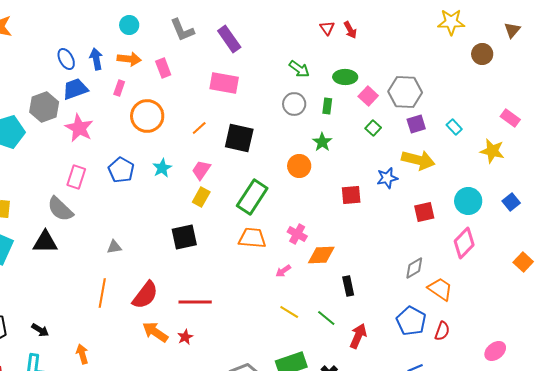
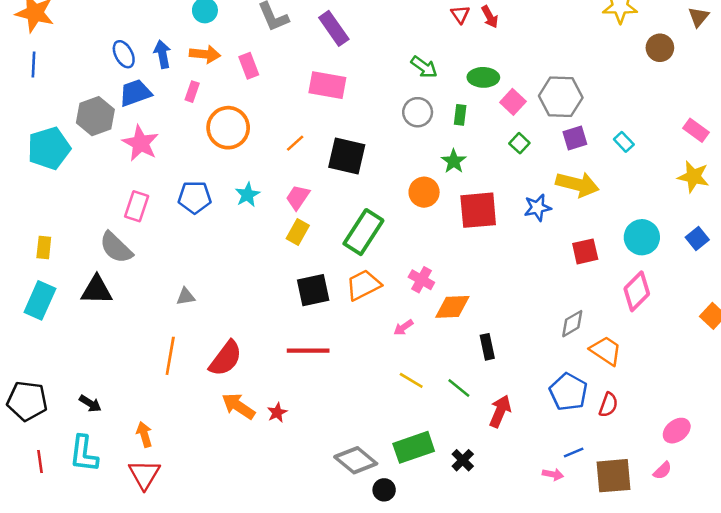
yellow star: (492, 151) -> (693, 177), moved
blue pentagon: (121, 170) -> (195, 197), turned -30
red square: (351, 195) -> (478, 210), moved, size x1.5
black square: (184, 237) -> (313, 290), moved
orange trapezoid: (252, 238) -> (363, 285), turned -32
red line: (195, 302) -> (308, 351), moved

